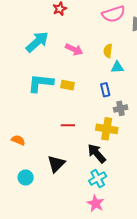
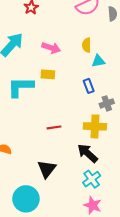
yellow rectangle: (67, 85) -> (48, 74), moved
cyan circle: (26, 177) -> (26, 199), moved, size x1.6

